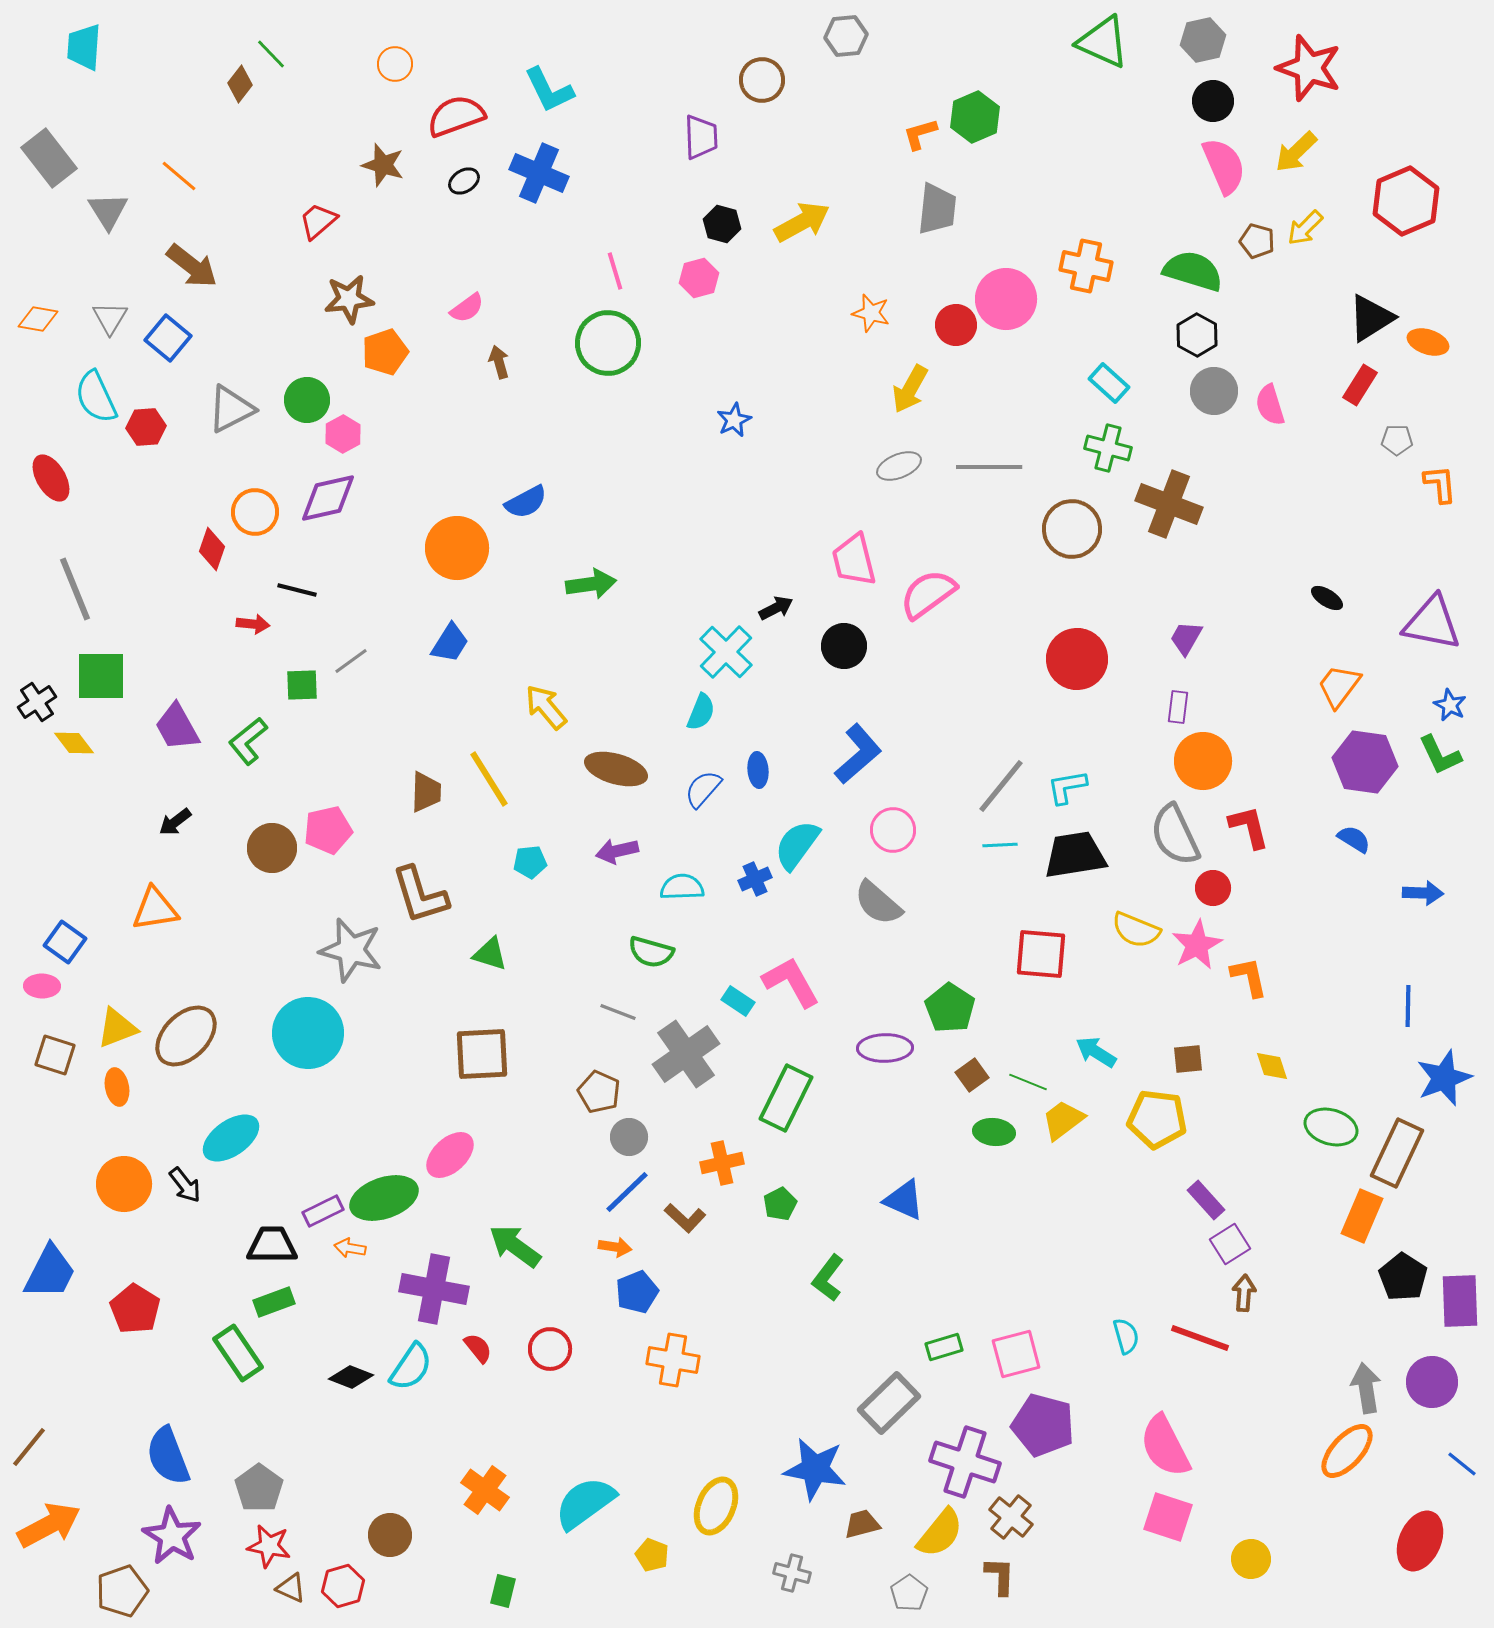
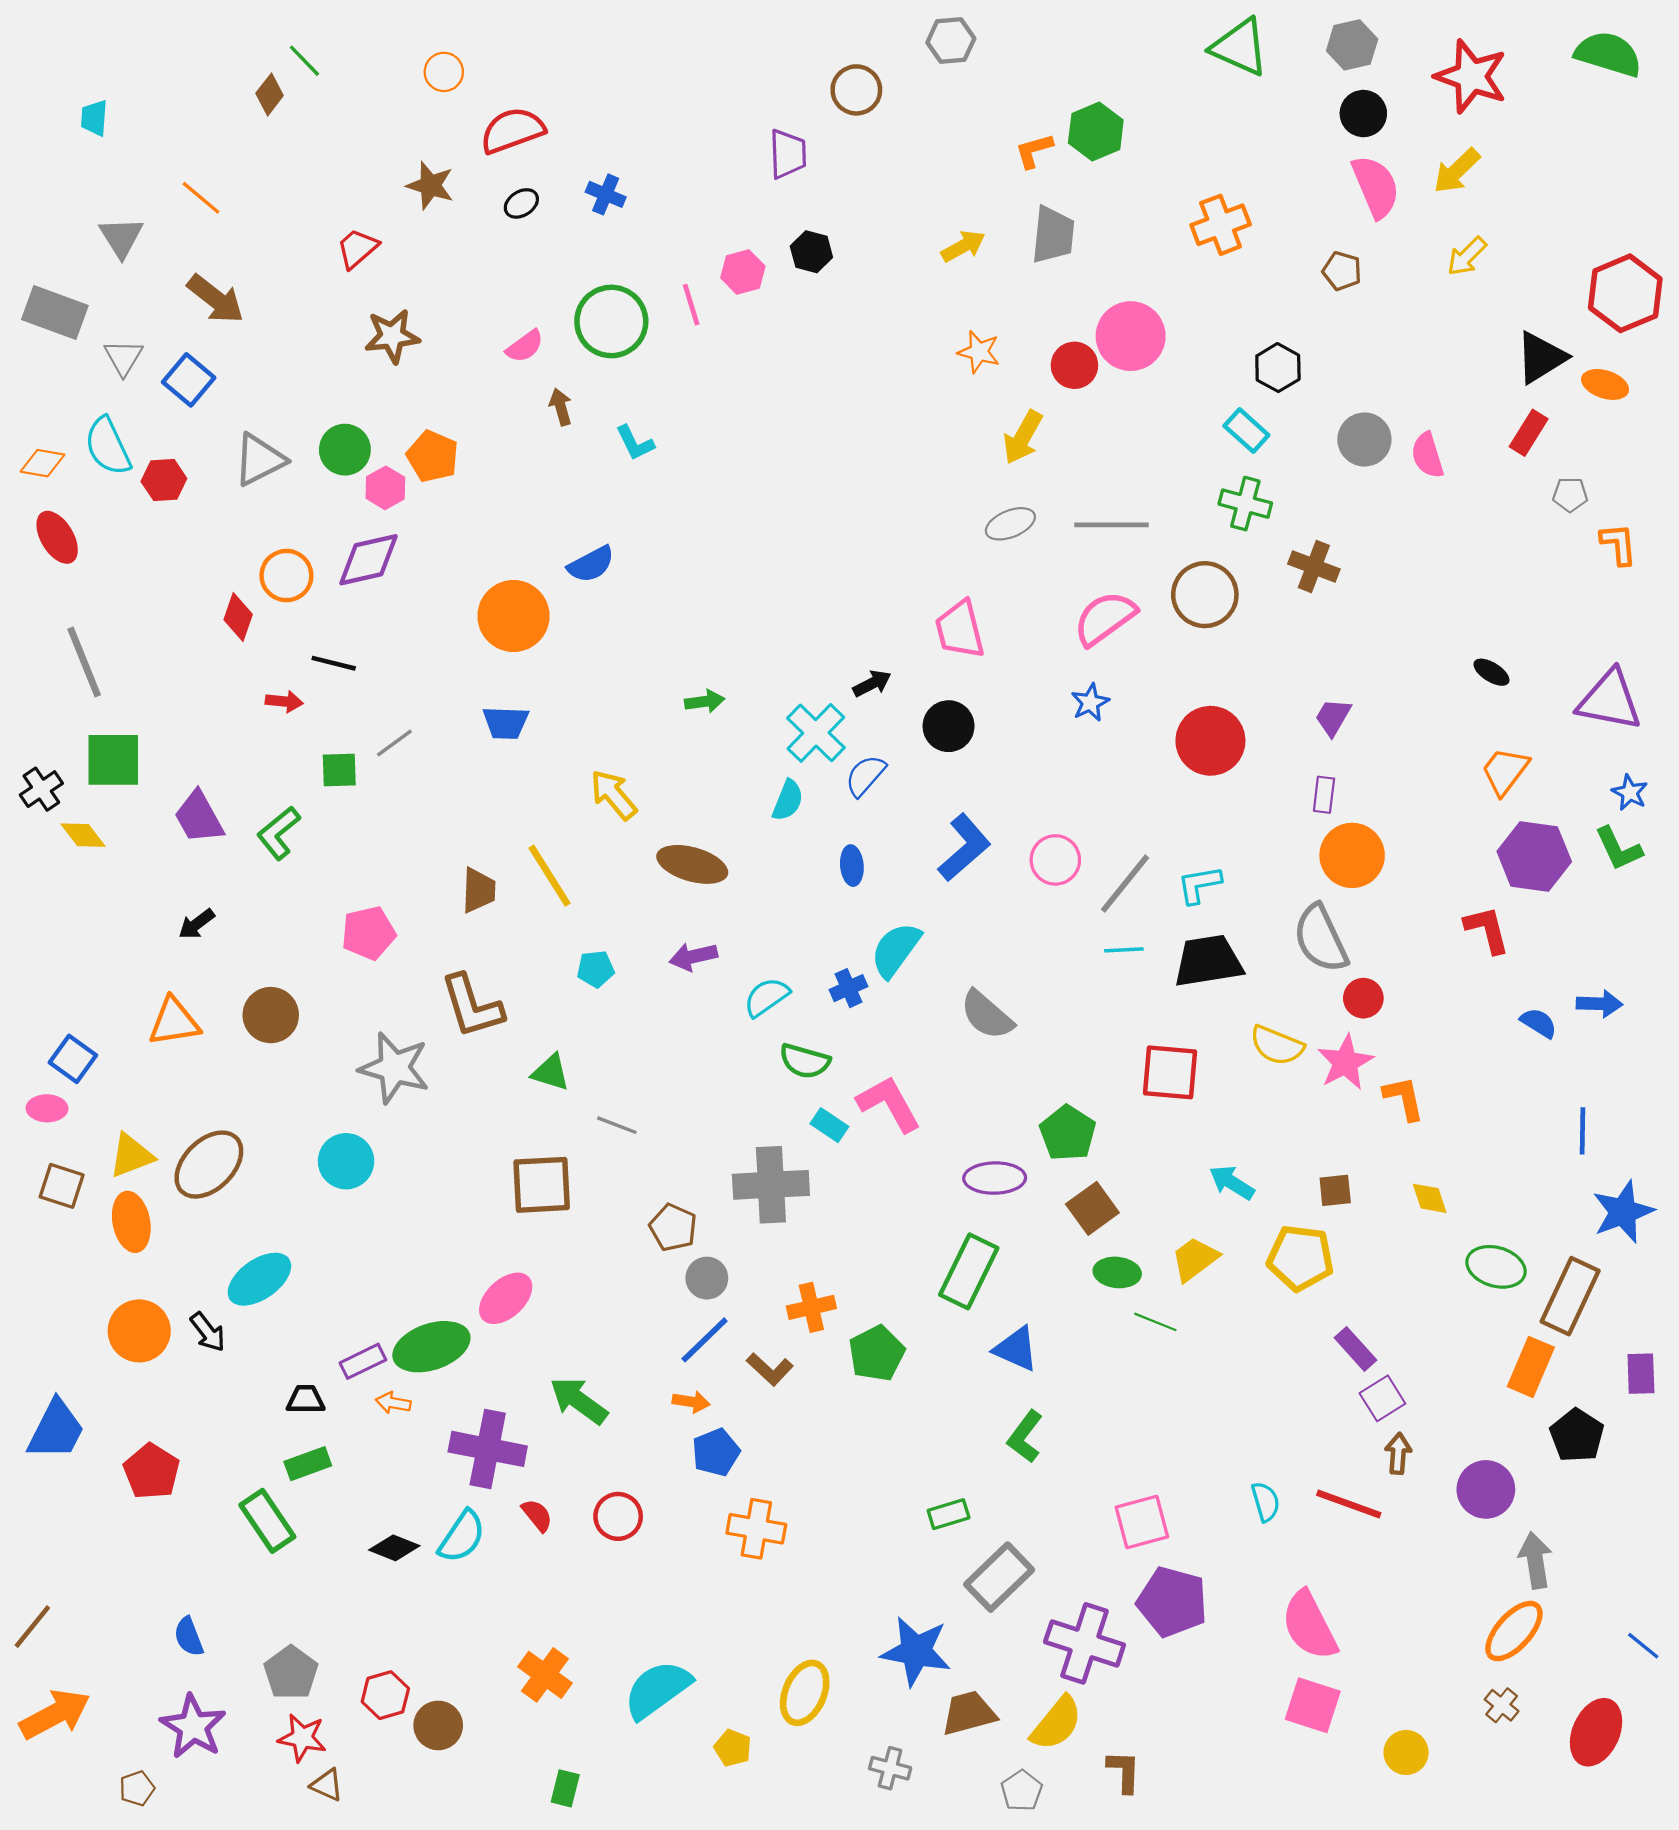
cyan trapezoid: (84, 47) -> (94, 118), moved, size x0.7
cyan L-shape: (549, 90) -> (635, 443), moved, size x0.7
gray rectangle: (49, 158) -> (55, 312), moved, turned -32
blue cross: (539, 173) -> (606, 194), size x0.6
red hexagon: (1406, 201) -> (1625, 293), moved
yellow arrow: (802, 222) -> (963, 246), moved, size x0.7
brown pentagon: (1257, 241) -> (1342, 271), moved
orange cross: (1086, 266) -> (1221, 225), moved, turned -33
green semicircle: (1193, 271) -> (1608, 54), moved
pink hexagon: (699, 278) -> (743, 272), moved
orange diamond: (38, 319) -> (43, 463), moved
black hexagon: (1197, 335) -> (1278, 368), moved
green circle: (608, 343) -> (611, 321), moved
orange pentagon: (385, 352) -> (433, 456), moved, turned -30
blue star: (734, 420) -> (1090, 703), moved
brown cross: (1169, 504) -> (1314, 567), size x0.7
green arrow: (591, 584) -> (705, 701), moved, size x0.7
pink semicircle: (928, 594) -> (1105, 618), moved
blue trapezoid: (450, 643) -> (506, 723), turned 60
blue semicircle: (703, 789) -> (865, 776), moved
red L-shape: (1249, 827) -> (1487, 930), moved
pink circle: (893, 830) -> (1055, 860), moved
blue semicircle: (1354, 839) -> (1539, 1023), moved
brown circle: (272, 848) -> (271, 1015), moved
cyan semicircle: (682, 887) -> (766, 997), turned -33
green semicircle: (651, 952) -> (805, 1061), moved
gray line: (618, 1012) -> (617, 1125), moved
cyan circle: (308, 1033) -> (346, 1161), size x0.7
gray cross: (686, 1054) -> (771, 1185), turned 32
brown square: (972, 1075) -> (1092, 1208), size x1.4
green line: (1028, 1082) -> (1155, 1322), moved
orange ellipse: (117, 1087) -> (131, 1222), size x1.4
green rectangle: (786, 1098) -> (969, 1271), moved
green pentagon: (780, 1204) -> (877, 1353), size x1.5
black trapezoid: (272, 1245) -> (306, 1399), size x0.7
green L-shape: (828, 1278) -> (1025, 1437), moved
purple rectangle: (1460, 1301) -> (1641, 1374), moved, size x0.7
green rectangle: (944, 1347) -> (949, 1514), moved
purple circle: (1432, 1382) -> (1486, 1489), moved
blue semicircle: (168, 1456) -> (189, 1637), size x0.6
brown cross: (1011, 1517) -> (1502, 1705), moved, size x0.7
brown trapezoid: (862, 1524) -> (969, 1713), size x1.4
red hexagon: (343, 1586) -> (385, 1695), moved
brown pentagon: (122, 1591) -> (137, 1788), size x0.6

